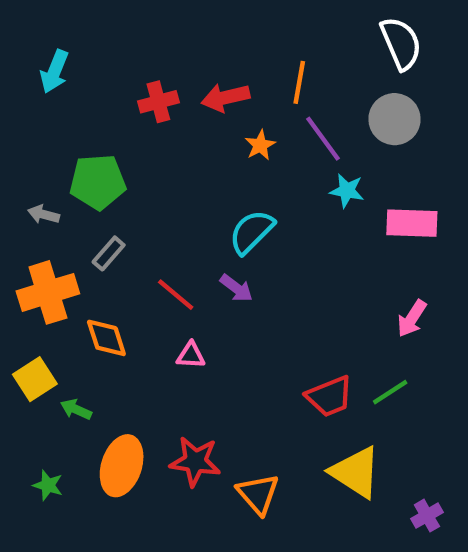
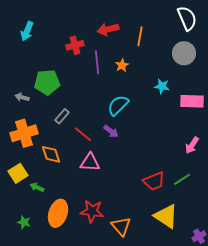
red arrow: (226, 97) -> (108, 29), moved
purple line: (323, 139) -> (97, 62), moved, turned 30
gray rectangle: (109, 253) -> (62, 116), moved
pink triangle: (191, 355) -> (90, 162), size x1.5

